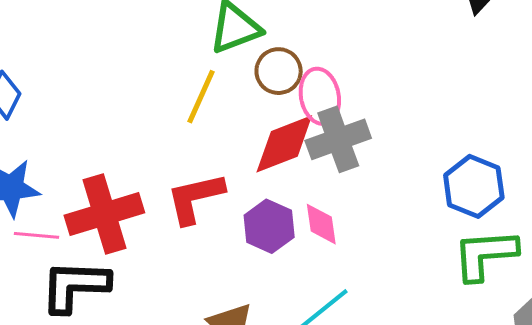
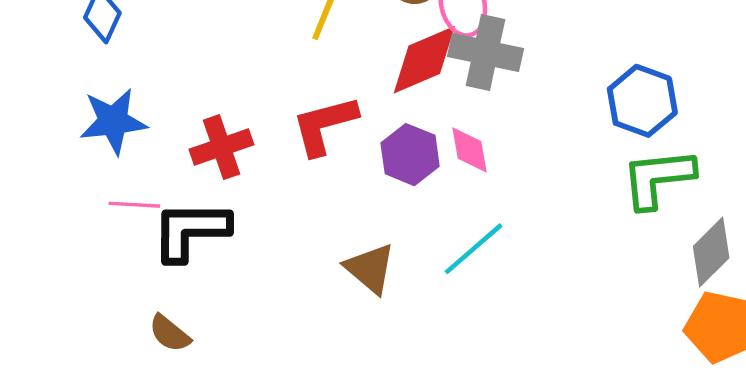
gray cross: (338, 139) -> (486, 52), turned 34
red cross: (104, 214) -> (221, 147), size x0.7
pink line: (37, 235) -> (134, 205), moved

